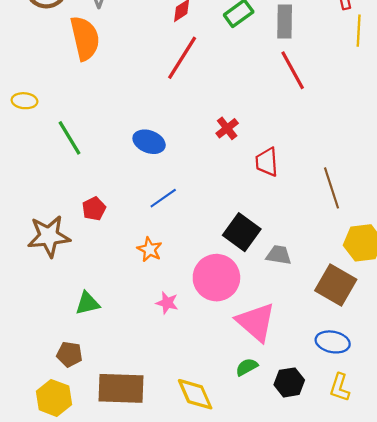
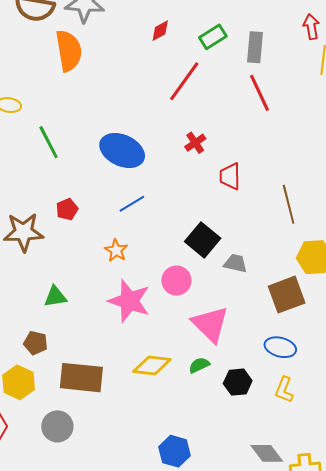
red line: (182, 58) -> (184, 81), moved
blue ellipse: (149, 142) -> (122, 150), size x1.5
pink circle: (216, 278) -> (176, 281), size x0.7
brown square: (336, 285) -> (287, 295), turned 36
pink star: (167, 303) -> (129, 301), size x2.0
yellow diamond: (195, 394) -> (152, 366), moved, turned -63

